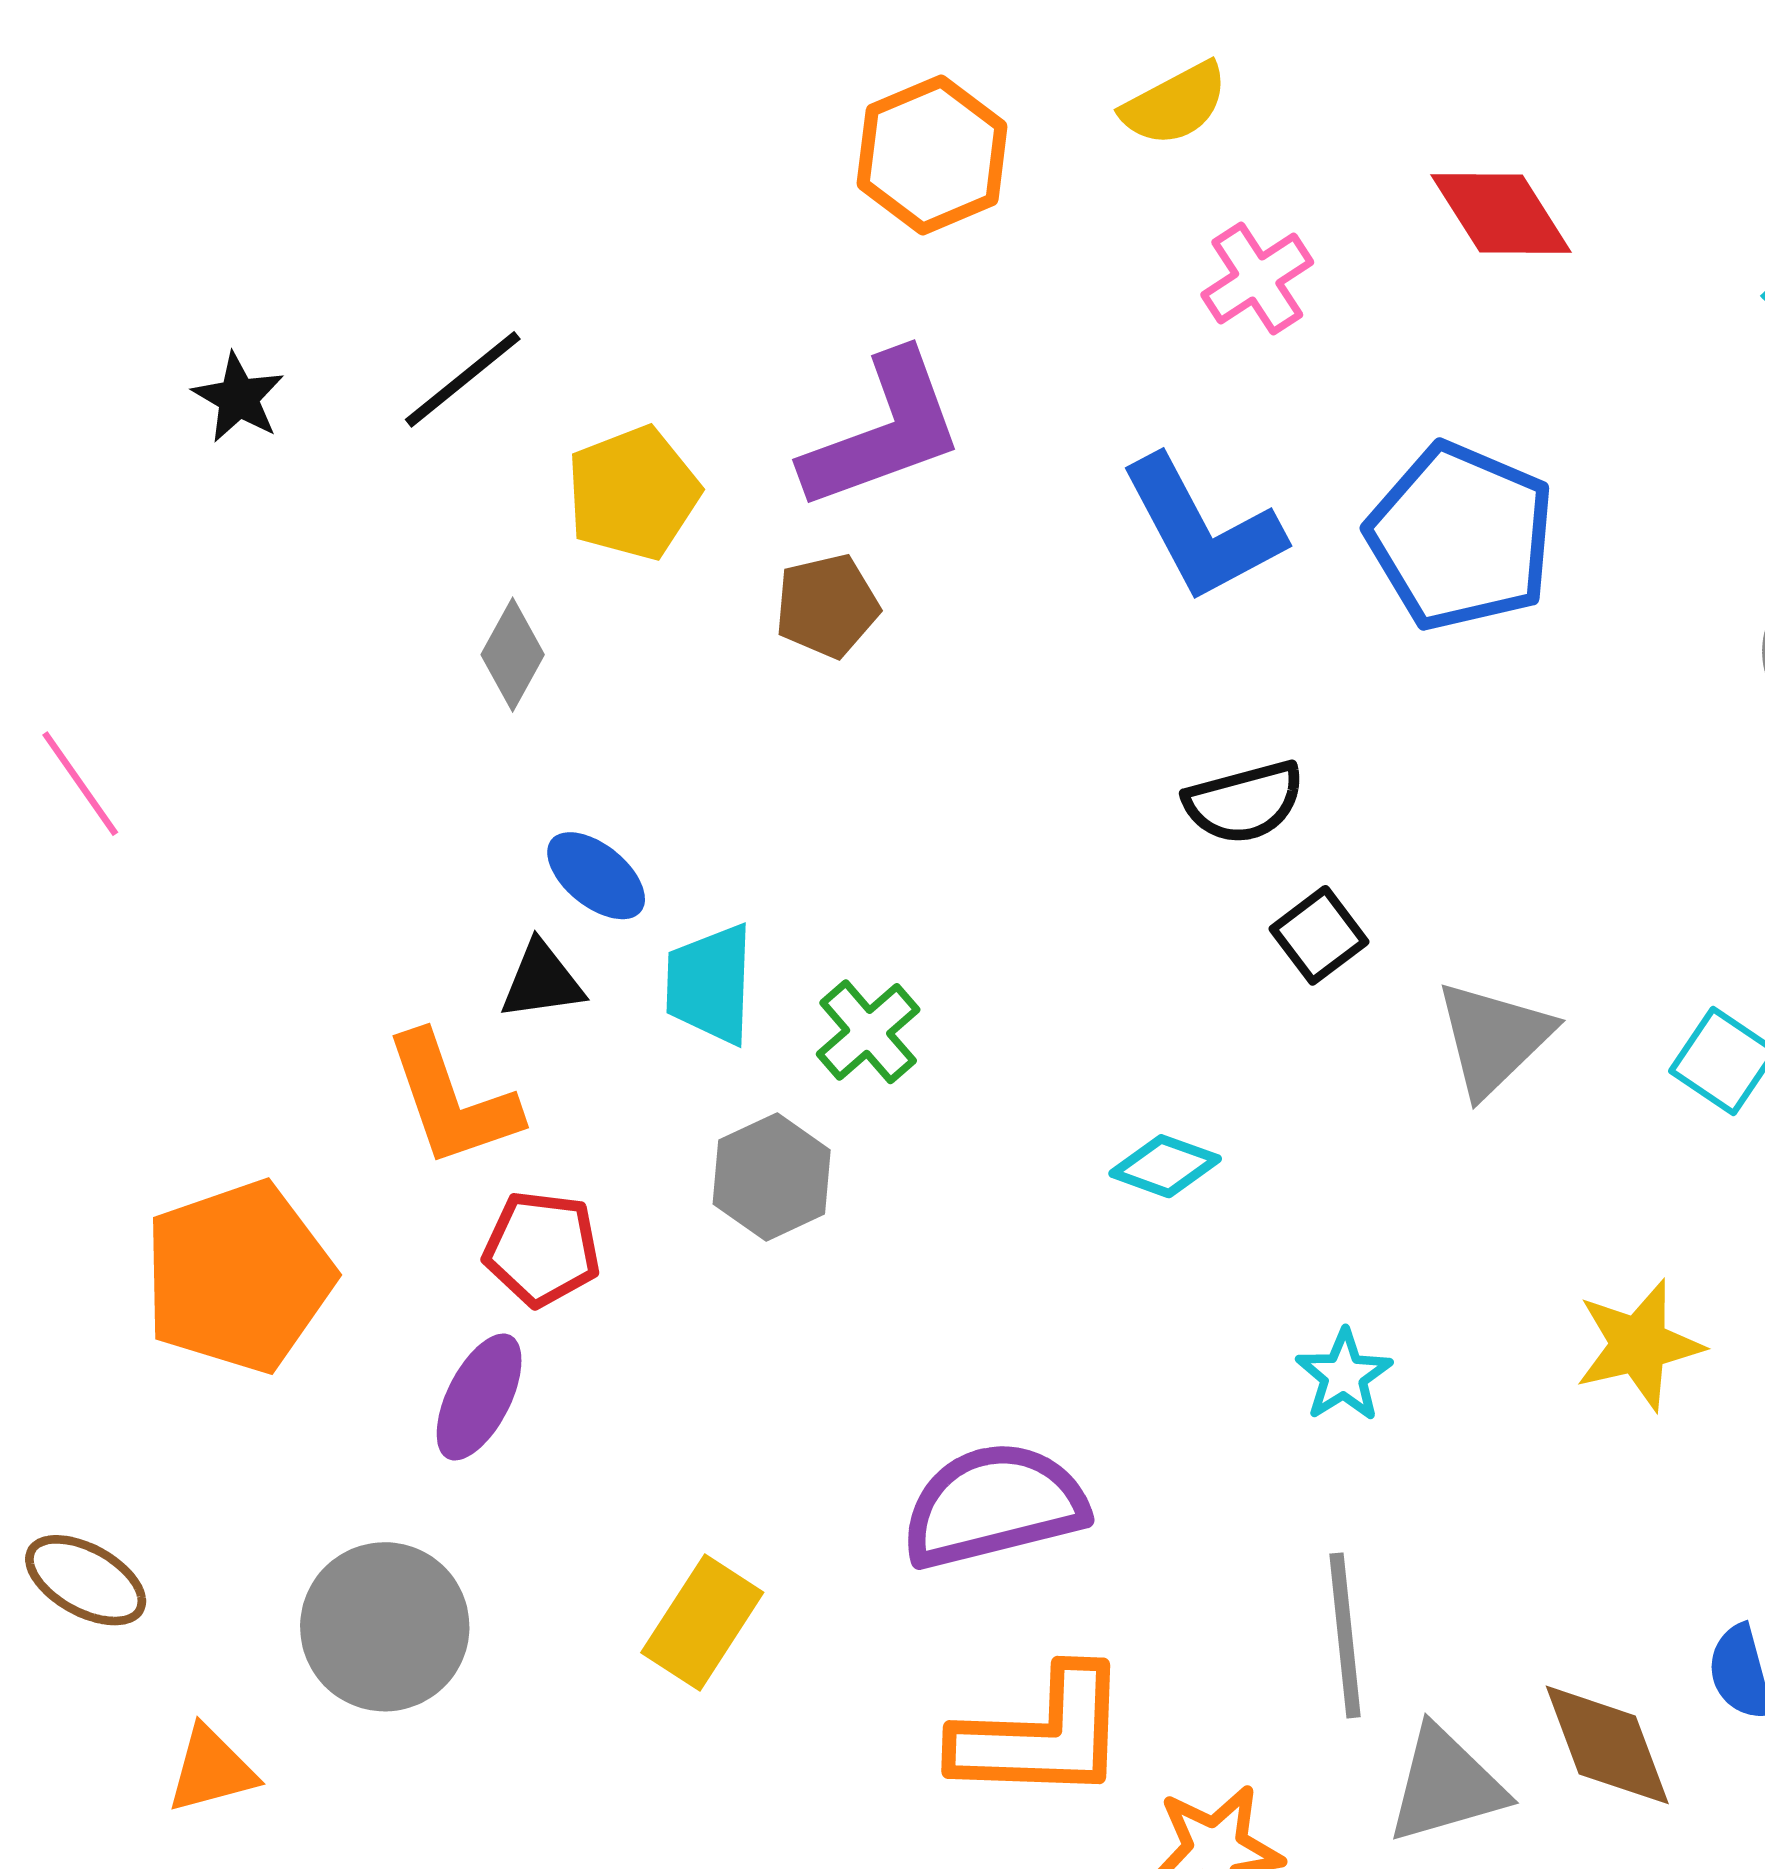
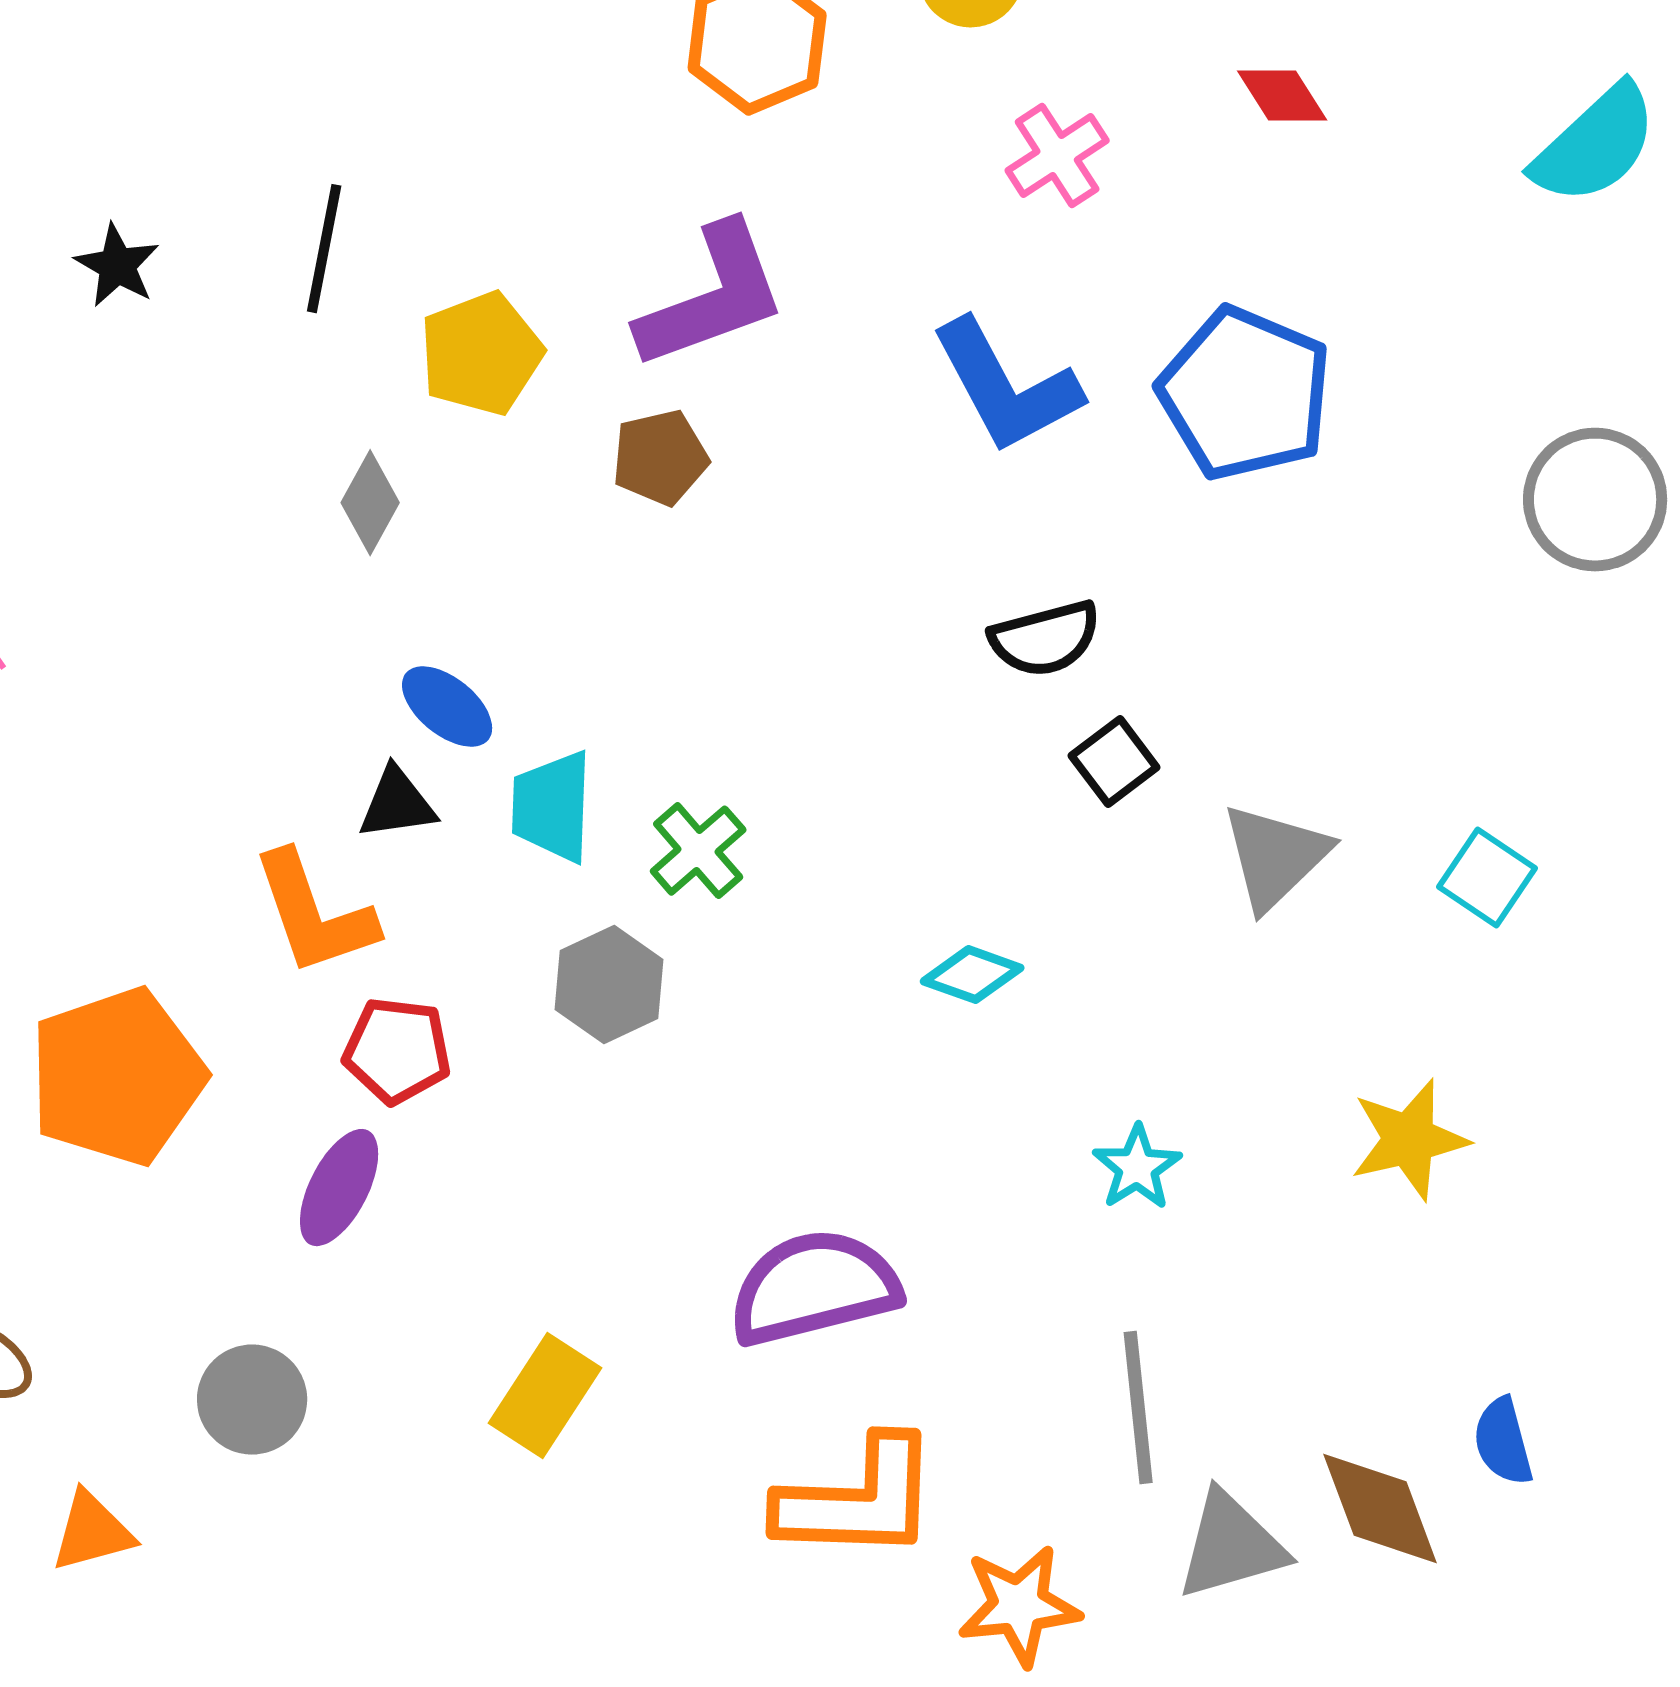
red diamond: (1501, 214) -> (1282, 96), size x0.7
black line: (463, 379) -> (324, 249), turned -40
gray circle: (385, 1627) -> (252, 1400), size x0.7

